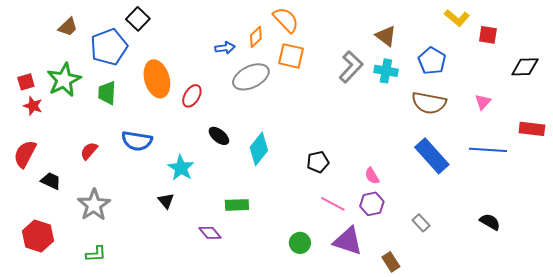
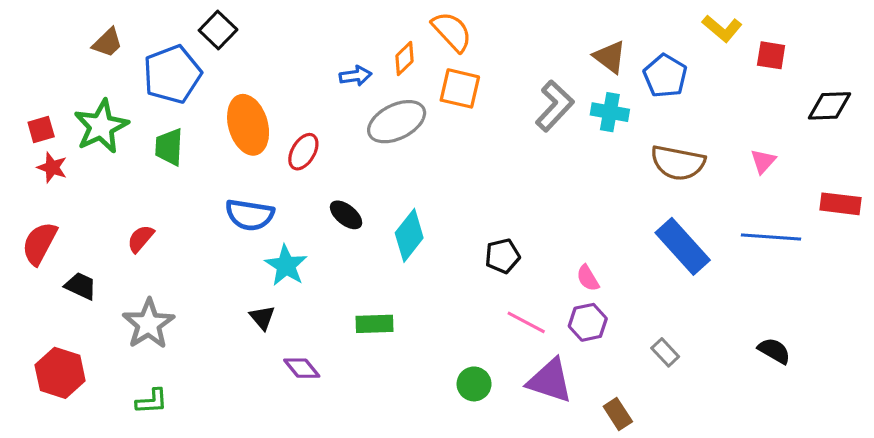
blue pentagon: (432, 61) -> (665, 76), moved
blue semicircle: (137, 141) -> (250, 215), moved
purple diamond: (210, 233) -> (302, 368), moved

